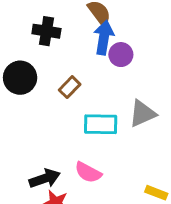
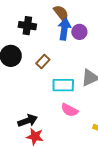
purple circle: (121, 55) -> (79, 32), moved
pink semicircle: (88, 172) -> (70, 110), moved

